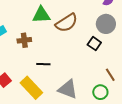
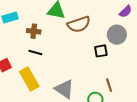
black square: (94, 44) -> (101, 51), turned 32
black line: (43, 64) -> (35, 53), moved

